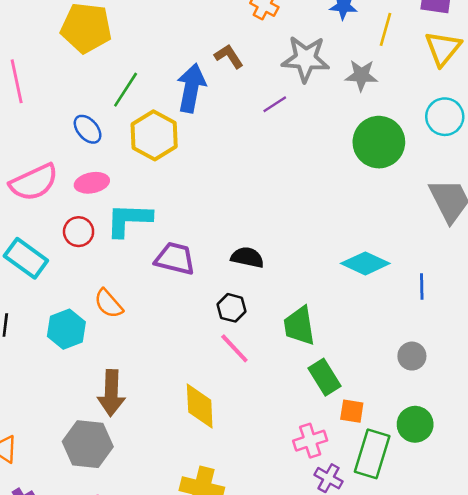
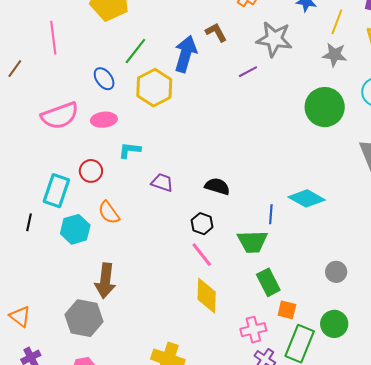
gray star: (361, 75) -> (335, 55), moved
cyan L-shape: (129, 220) -> (130, 150), size x0.6
red circle: (79, 232) -> (91, 171), moved
cyan rectangle: (26, 258) -> (56, 191), moved, turned 68
purple trapezoid: (175, 258) -> (162, 182), size x0.7
blue line: (422, 287) -> (271, 214), moved
green trapezoid: (299, 326) -> (252, 242), turned -88
yellow diamond: (200, 406) -> (207, 296), moved

